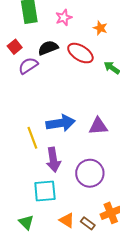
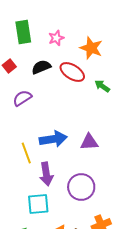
orange star: (100, 28) -> (91, 48), size x1.6
purple semicircle: (28, 66) -> (22, 98), moved

